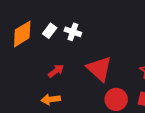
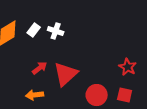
red triangle: (99, 69) -> (66, 74), moved, turned 36

